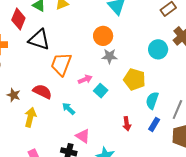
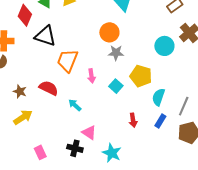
pink arrow: (85, 79) -> (91, 76), turned 104
cyan square: (101, 91) -> (116, 86), moved
yellow arrow: (30, 117) -> (23, 117), moved, turned 42

